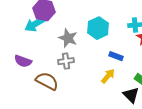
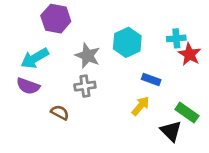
cyan arrow: (35, 24) -> (35, 58), moved
brown semicircle: (47, 81) -> (60, 113), size x0.6

